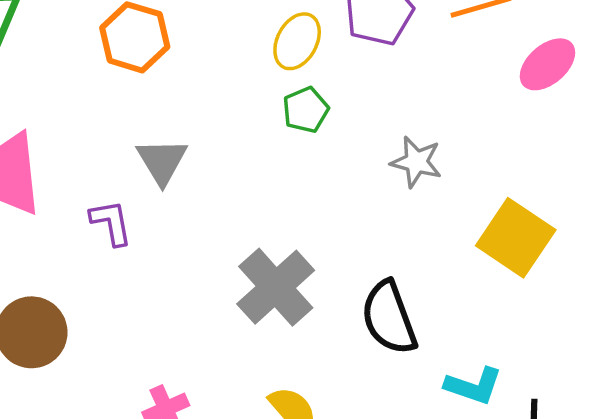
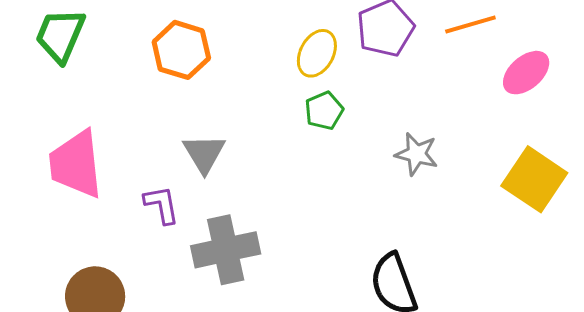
yellow square: (516, 238) -> (534, 179), moved
gray cross: (276, 287) -> (226, 250), moved, turned 30

